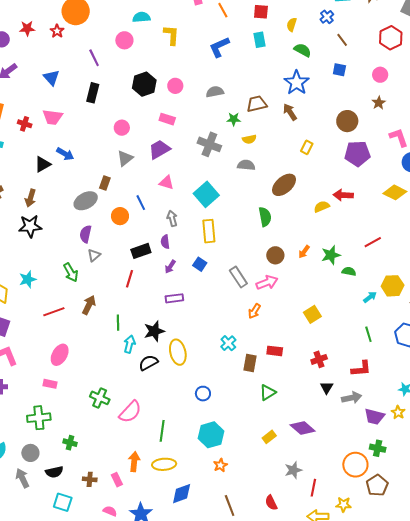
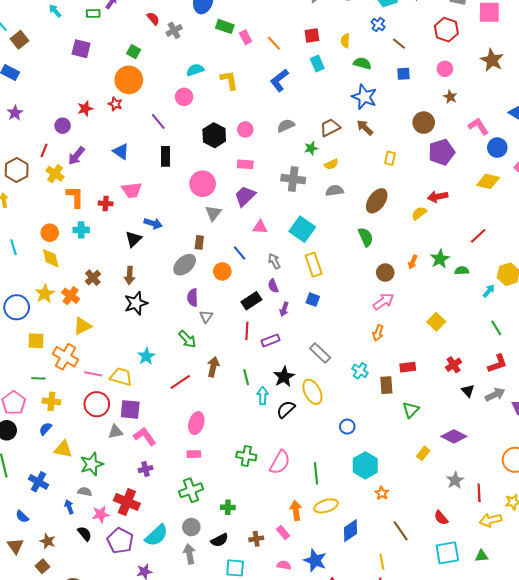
pink circle: (122, 128) -> (203, 184), size x1.6
gray rectangle: (238, 277) -> (320, 353), moved
purple rectangle: (174, 298) -> (270, 340), moved
gray arrow: (22, 478) -> (189, 554), turned 30

